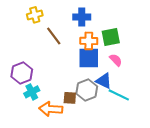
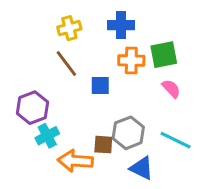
yellow cross: (35, 15) -> (69, 28), moved
brown line: (54, 36) -> (66, 63), moved
blue square: (89, 58) -> (100, 86), moved, size x0.6
blue triangle: (104, 81) -> (142, 168), moved

